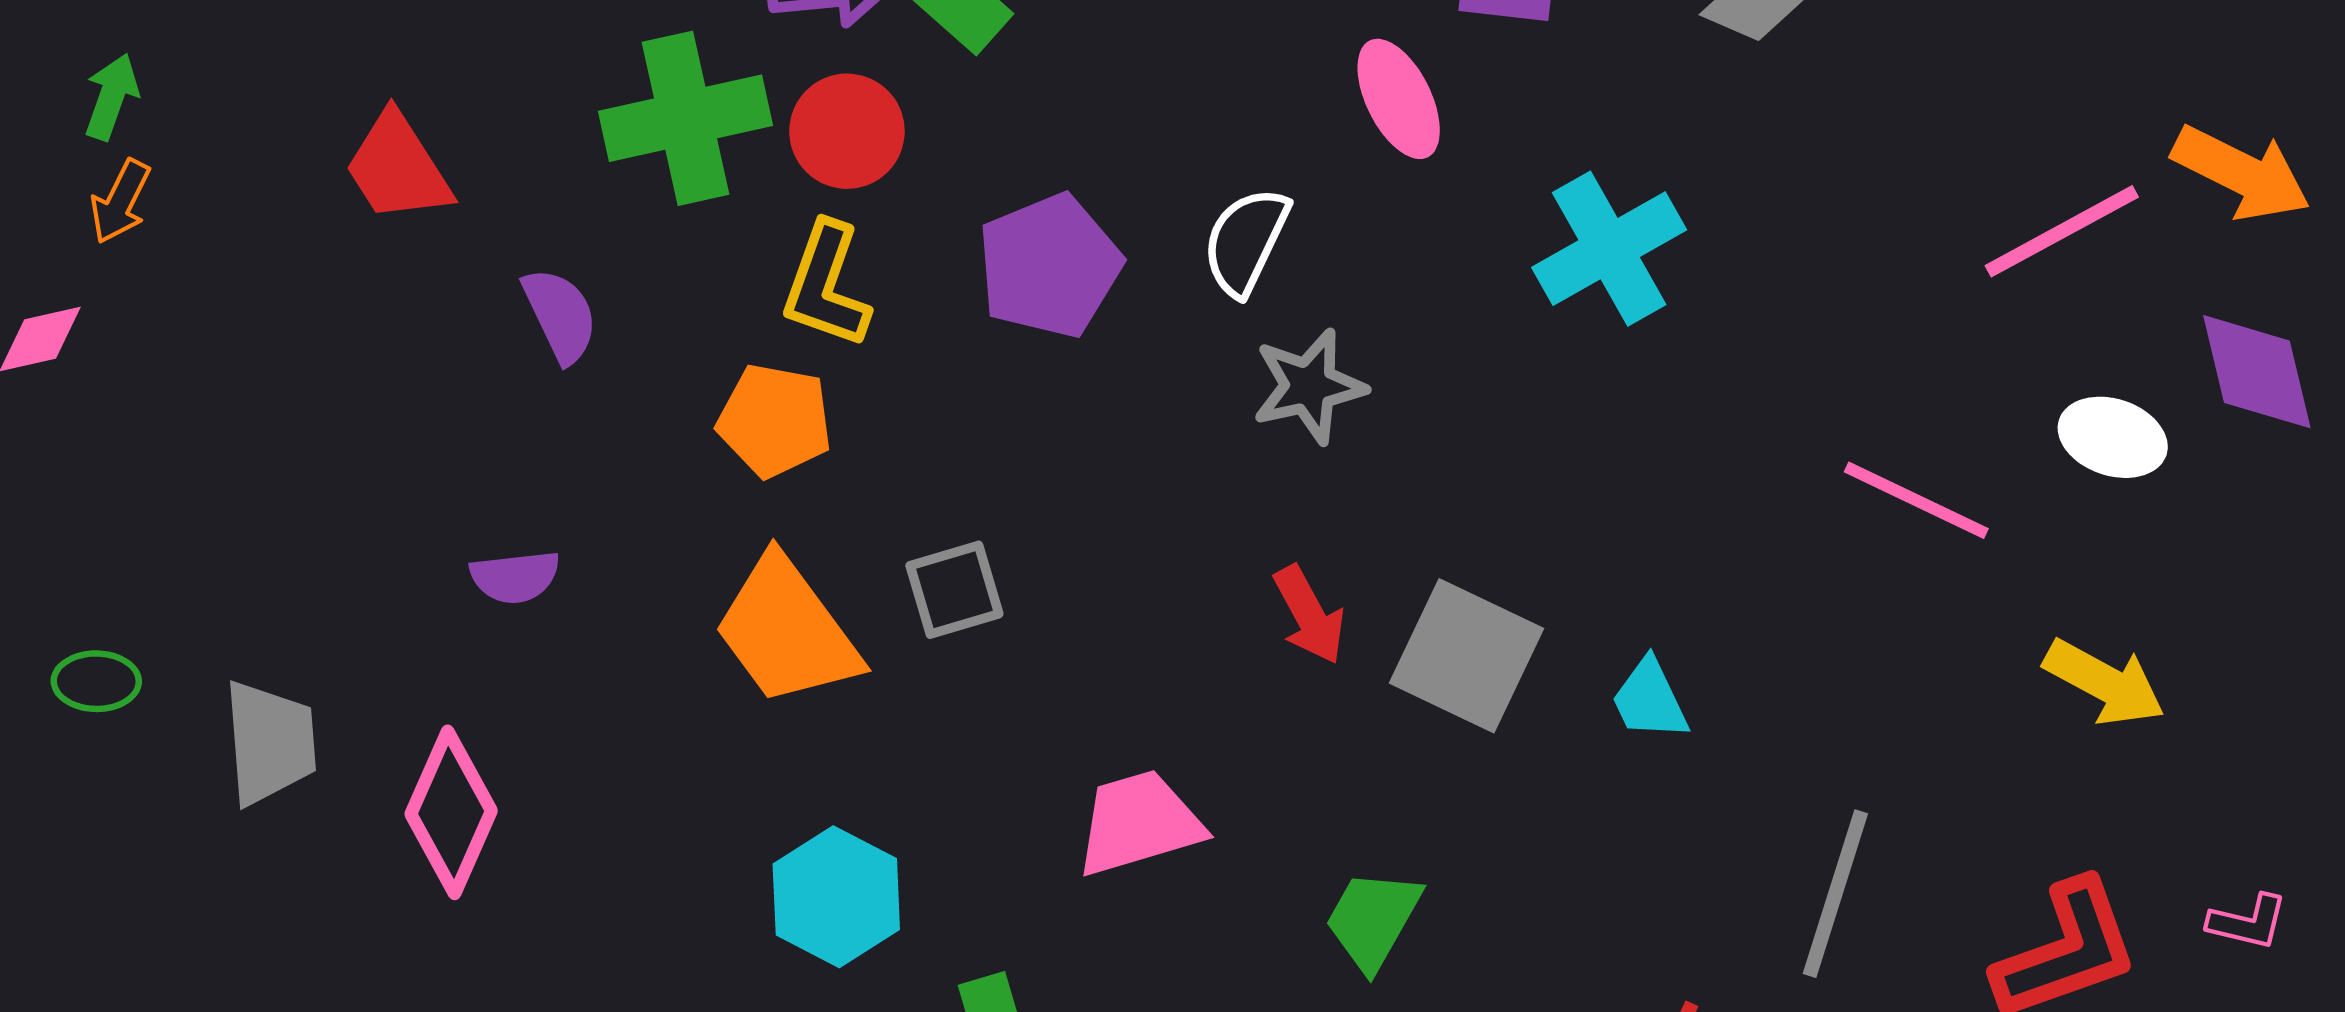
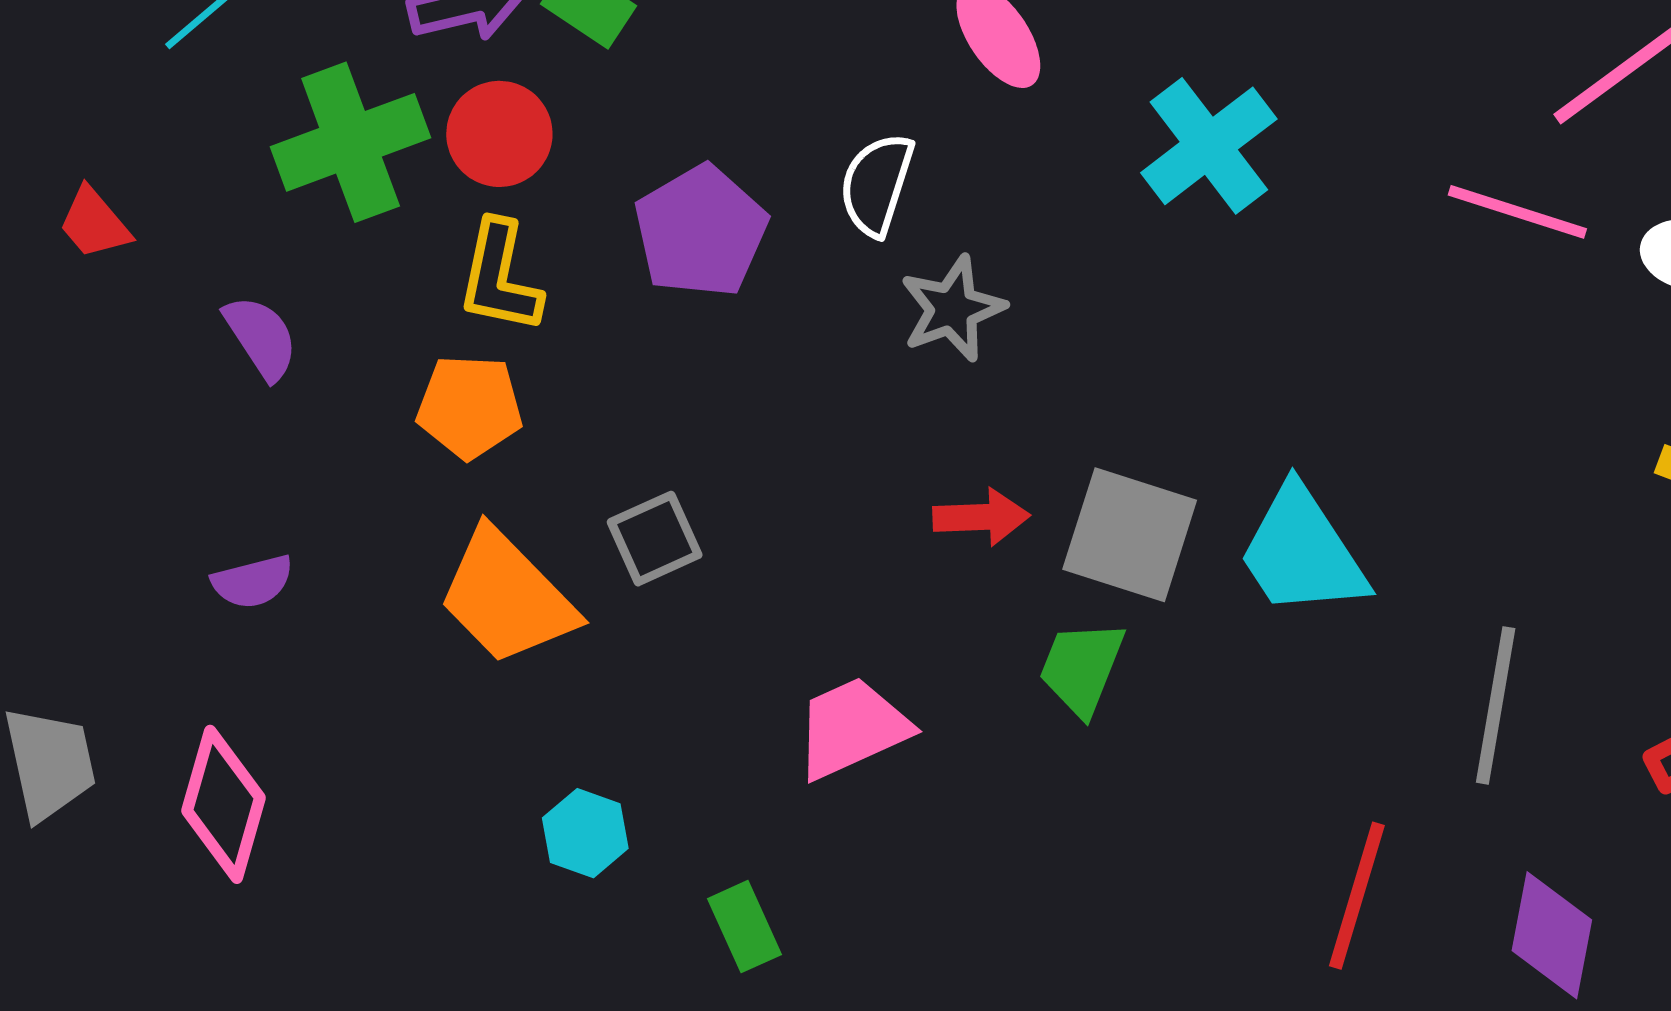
red trapezoid: (398, 168) -> (94, 223), size x0.7
pink line: (1916, 500) -> (1517, 212), moved
red arrow: (1309, 615) -> (981, 517), turned -56
cyan trapezoid: (1650, 700) -> (1302, 552), size x1.8
cyan hexagon: (836, 897) -> (585, 833), size x0.7
green trapezoid: (1373, 920) -> (1082, 668), moved

